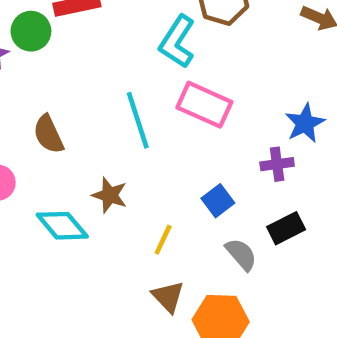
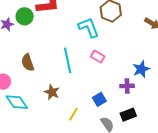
cyan L-shape: (177, 42) -> (89, 27), turned 120
pink rectangle: (204, 105) -> (98, 56), size x0.6
cyan diamond: (62, 226) -> (17, 102), moved

